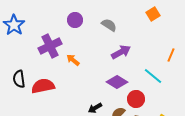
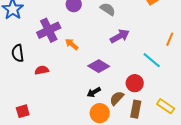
black semicircle: (19, 79) -> (18, 53), moved
purple diamond: (117, 82) -> (99, 66), moved
red semicircle: (43, 86) -> (42, 70), size x0.6

